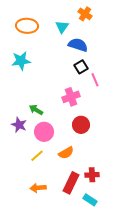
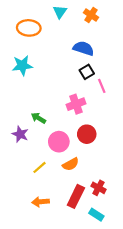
cyan triangle: (62, 27) -> (60, 12), moved
pink circle: (44, 132) -> (59, 142), moved
red cross: (92, 175) -> (99, 188), turned 32

